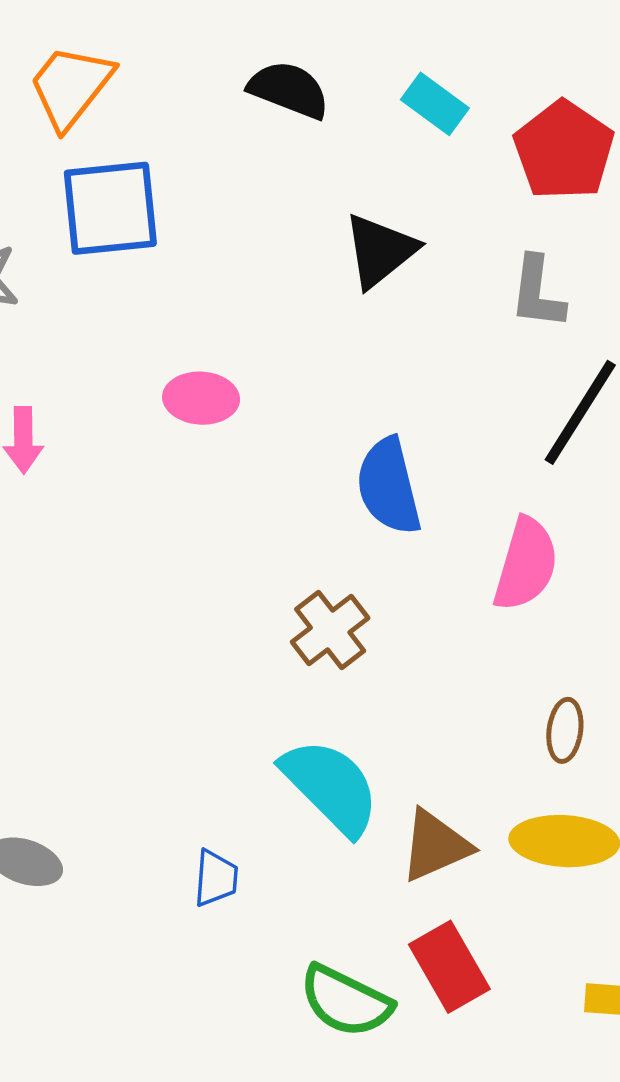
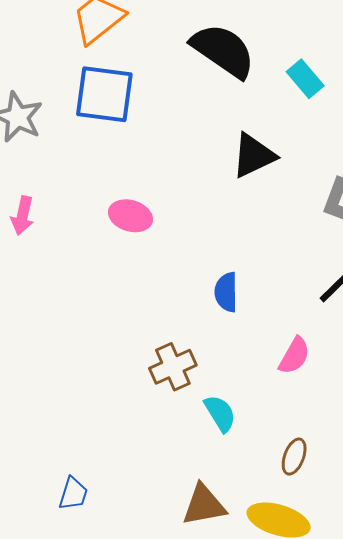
black semicircle: (289, 90) -> (223, 51), size x1.4
blue semicircle: (389, 486) -> (226, 292), size x0.7
pink semicircle: (526, 564) -> (294, 356), size x0.7
cyan semicircle: (331, 786) -> (220, 413), moved, size x0.6

